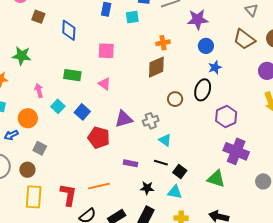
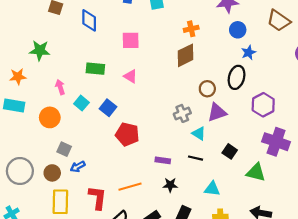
purple triangle: (124, 119) -> (217, 112), moved
blue arrow: (11, 135) -> (78, 167), moved
black square: (180, 171) -> (230, 151), moved
black star: (147, 188) -> (170, 185), moved

